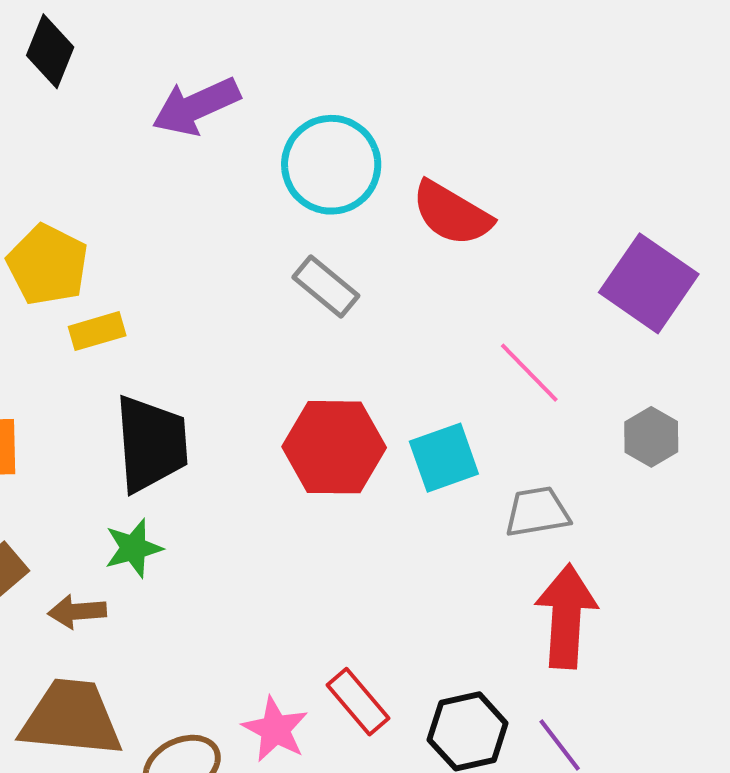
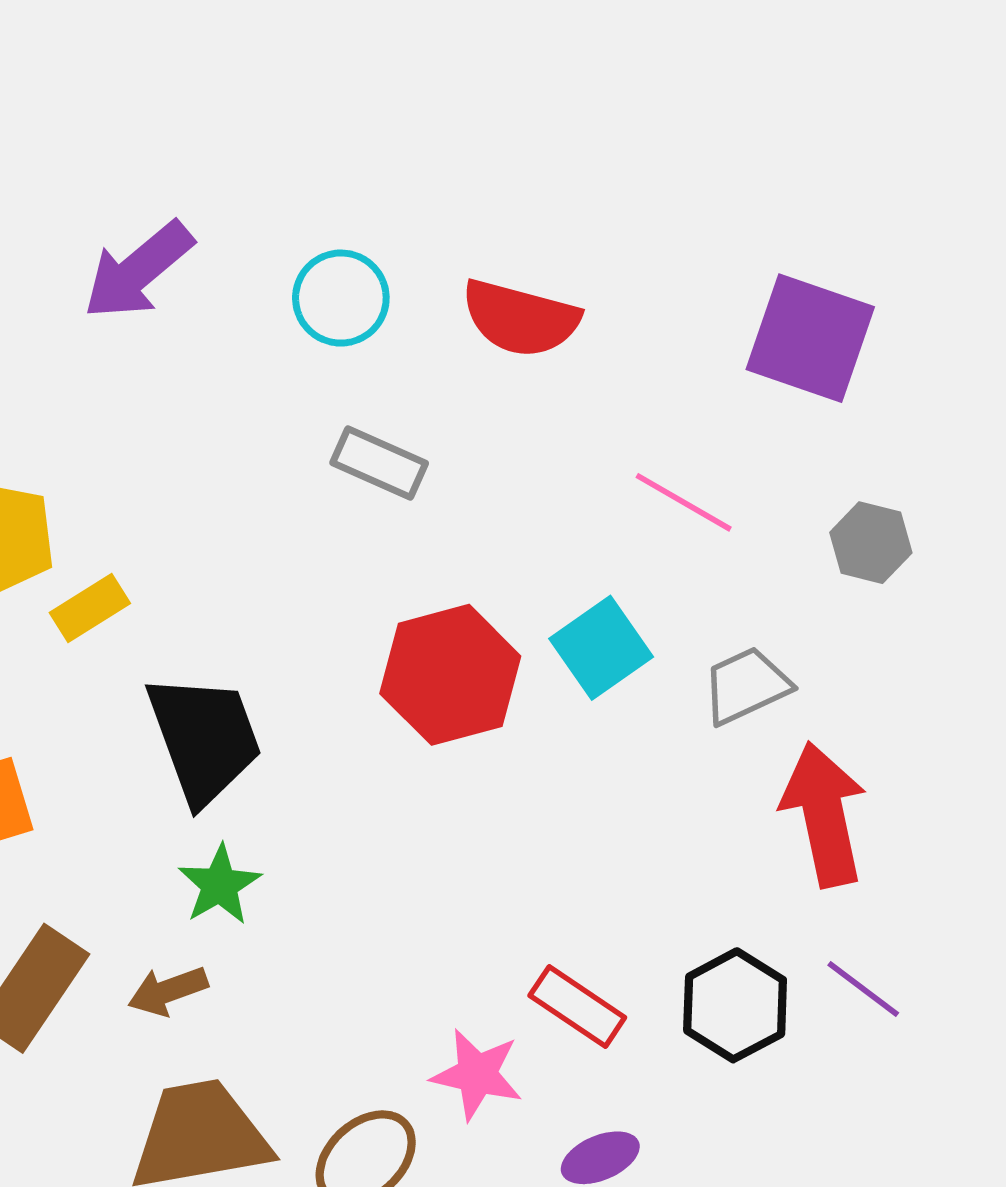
cyan circle: (331, 165) -> (341, 298), size x0.7

